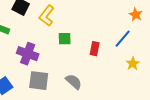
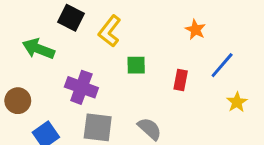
orange star: (136, 15) -> (195, 30), moved

